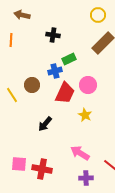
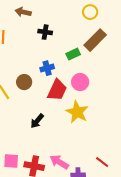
brown arrow: (22, 15) -> (23, 12), moved
green rectangle: (69, 59) -> (73, 54), moved
yellow star: (85, 115) -> (77, 112), size x1.6
pink arrow: (80, 153) -> (59, 162), moved

